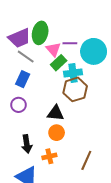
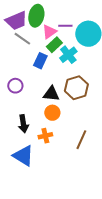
pink triangle: (53, 49) -> (49, 32), turned 35
cyan cross: (73, 73) -> (68, 55), turned -30
blue rectangle: (23, 79) -> (40, 61), moved
brown hexagon: (75, 89) -> (76, 88), moved

